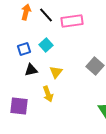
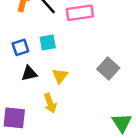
cyan square: (46, 45) -> (48, 42), turned 32

